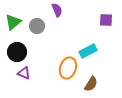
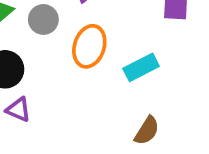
orange ellipse: (68, 68) -> (89, 46), moved

